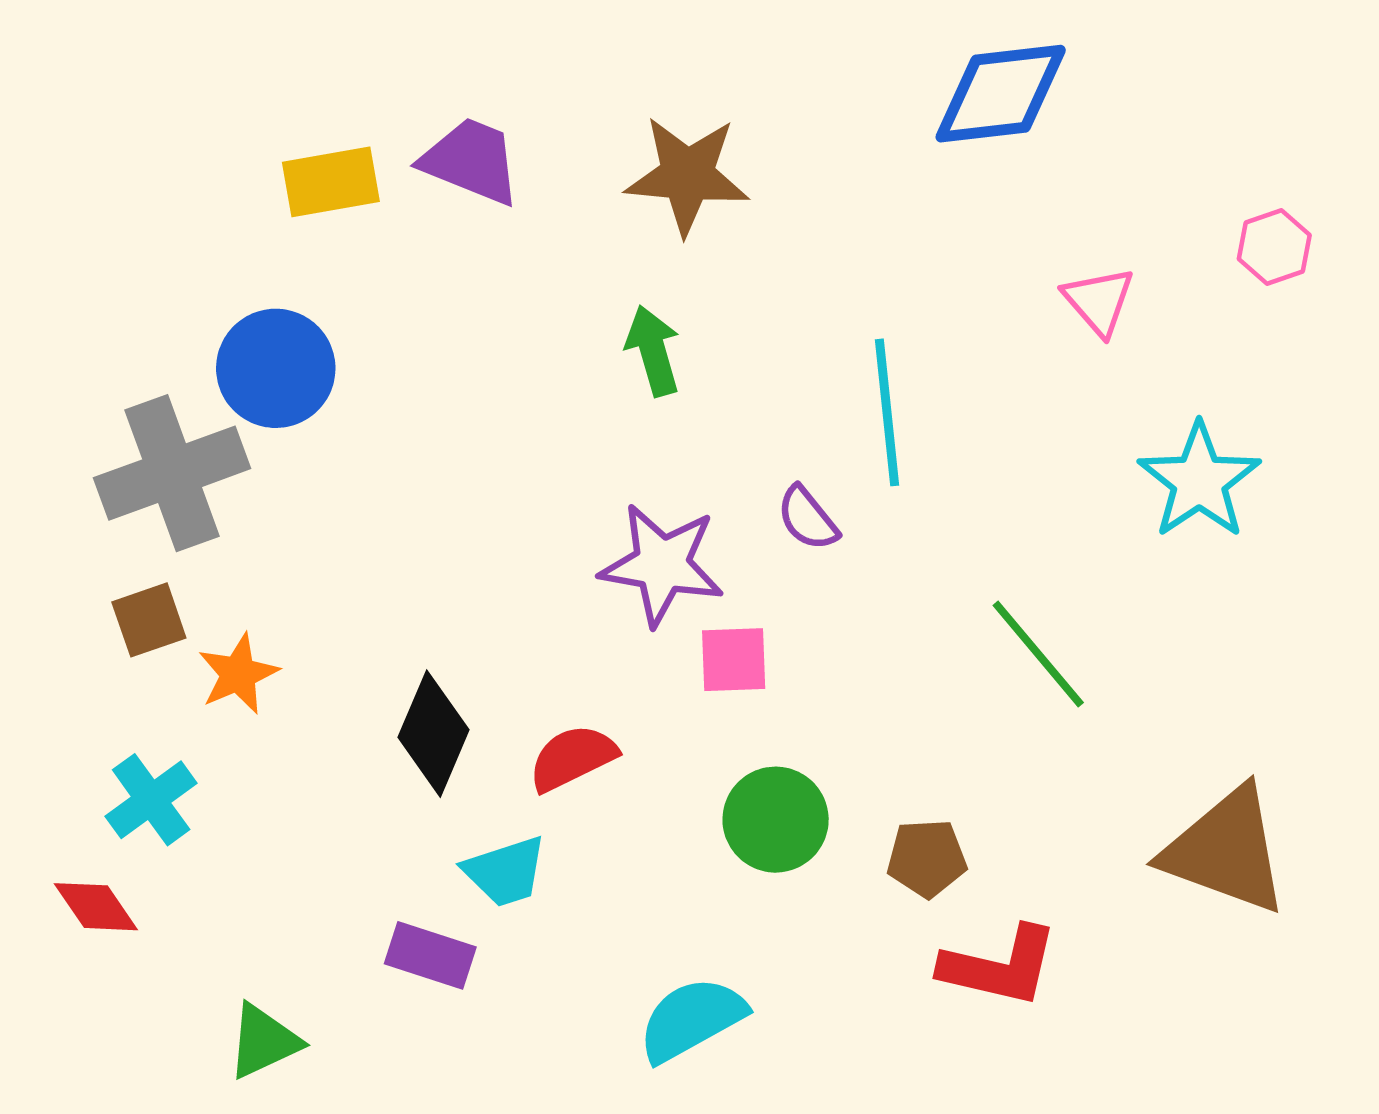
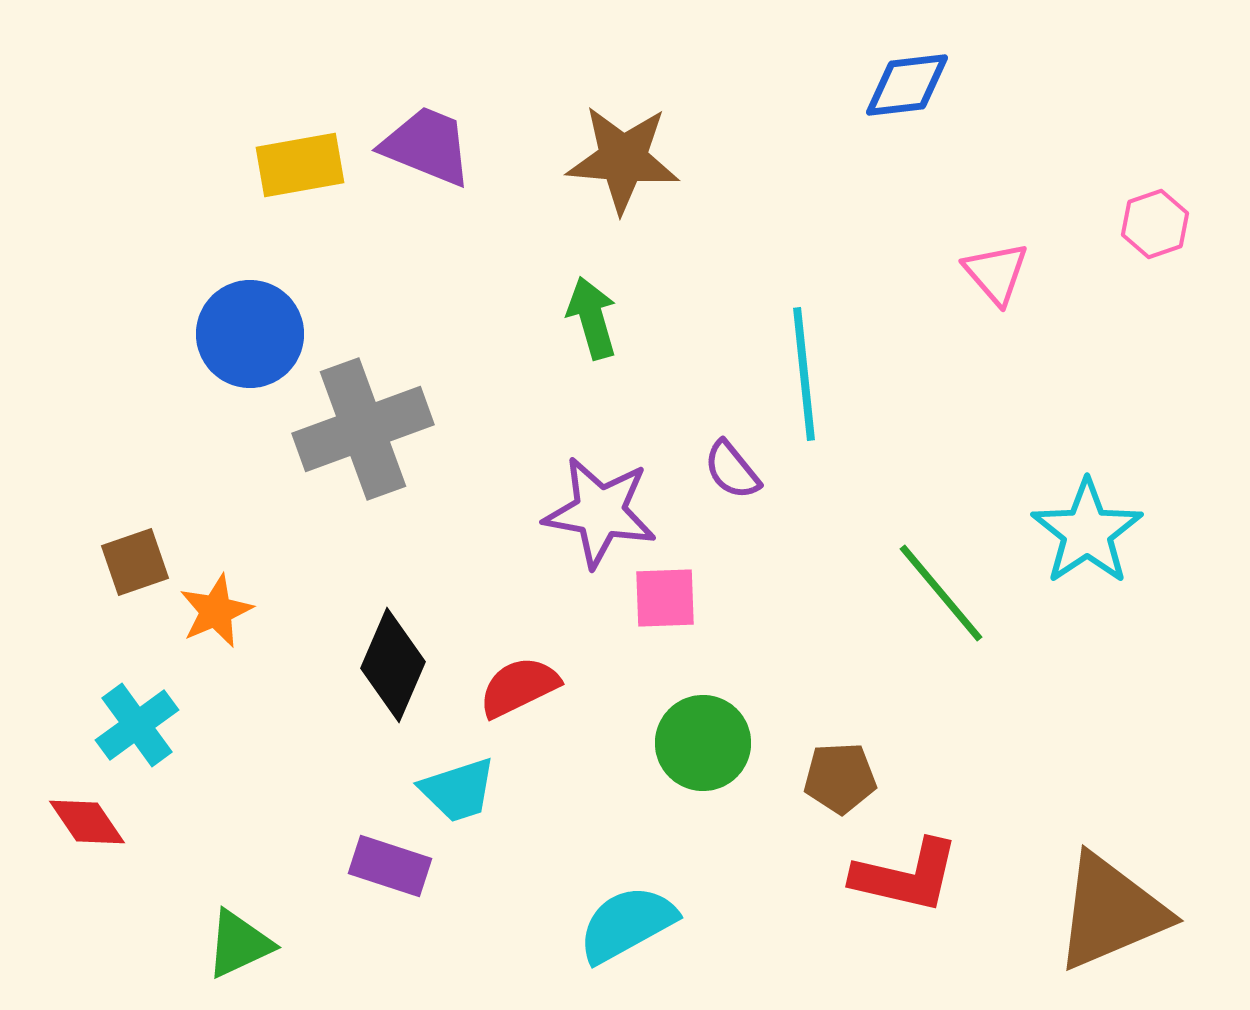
blue diamond: (1001, 94) -> (907, 85), size x0.7
gray cross: (172, 473) -> (363, 429), moved
cyan star: (1199, 481) -> (1087, 532), moved
brown triangle: (1226, 850) -> (1111, 912), moved, turned -43

